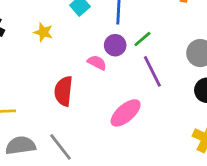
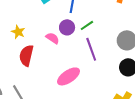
yellow star: (43, 32) -> (18, 32), moved

